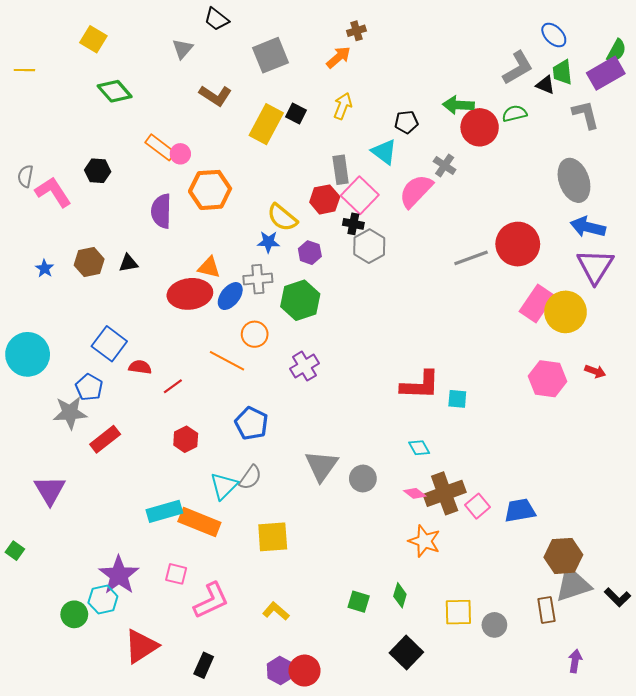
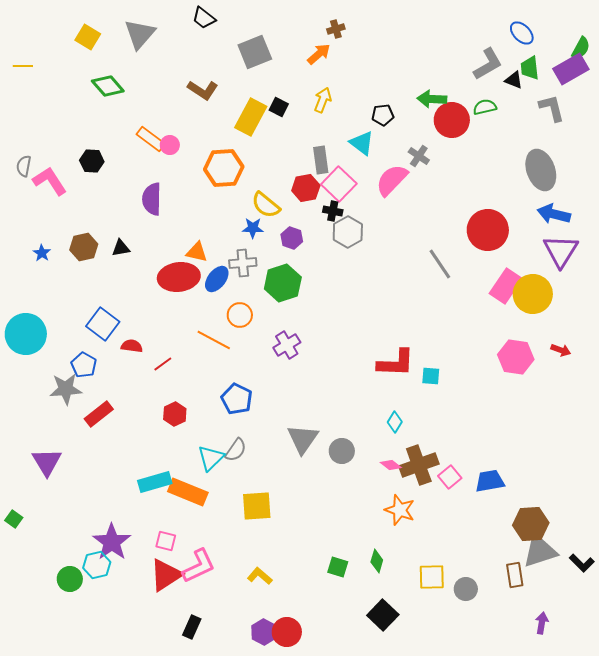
gray triangle: (182, 49) -> (140, 34), moved, size x1.6
orange hexagon: (210, 190) -> (224, 168), moved
gray line: (471, 258) -> (440, 264), moved, turned 76
cyan diamond: (419, 448) -> (395, 422), turned 60
red triangle: (141, 646) -> (166, 575), moved

